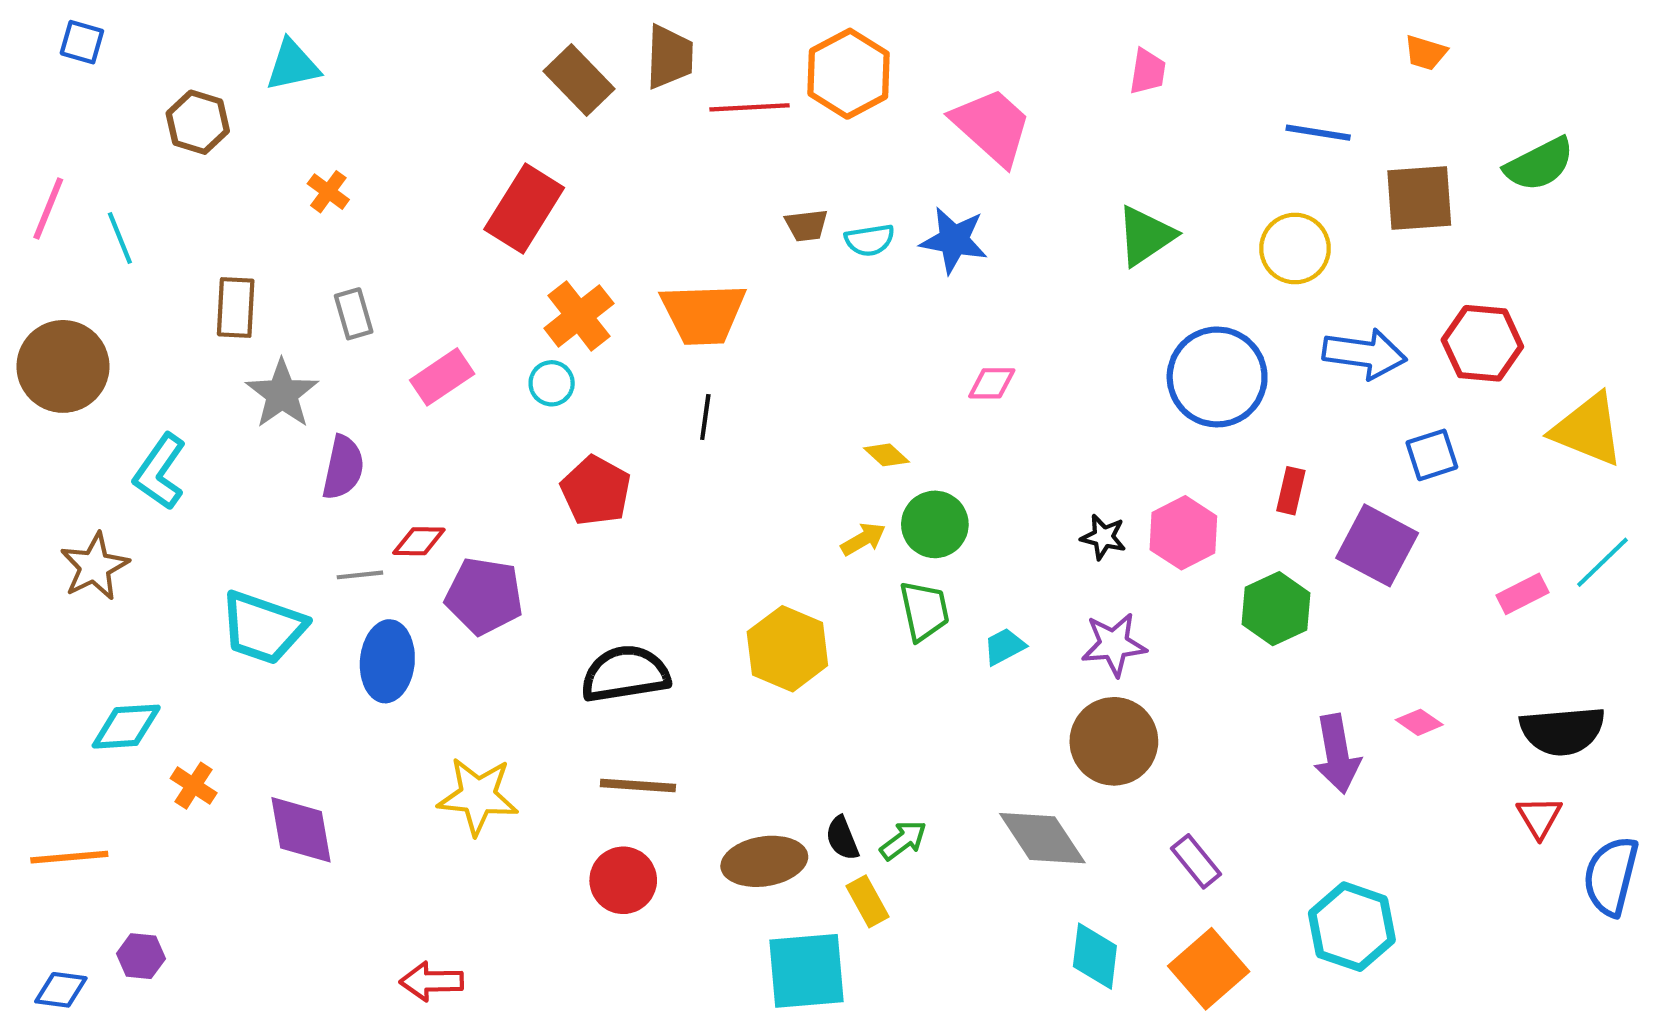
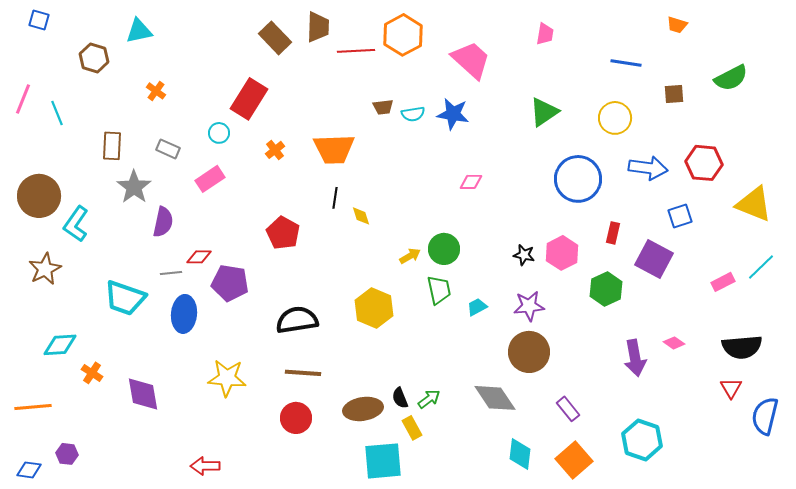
brown square: (1419, 198) -> (674, 94), size x0.6
gray rectangle: (354, 314) -> (168, 149), turned -50
orange cross: (579, 316) -> (275, 150), size x0.6
brown circle: (63, 366) -> (39, 196), moved
cyan circle: (552, 383) -> (219, 133), moved
yellow diamond: (886, 455) -> (361, 216), moved, turned 30

